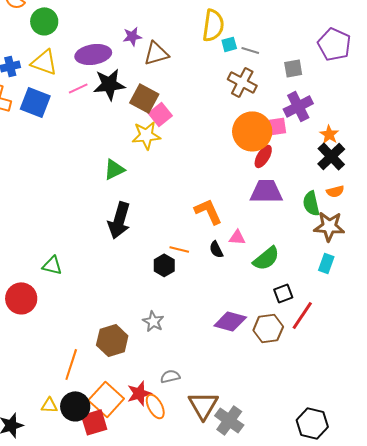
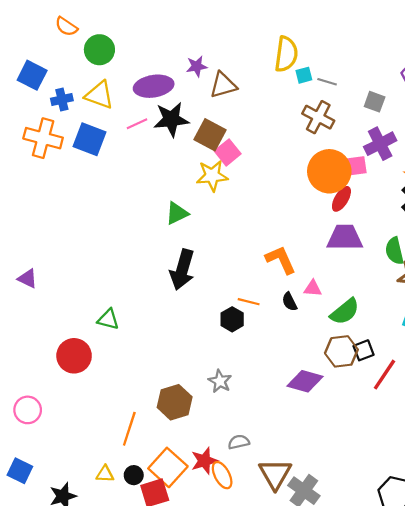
gray square: (293, 68) -> (375, 102), turned 30
brown hexagon: (268, 328) -> (341, 351), moved
black circle: (75, 406) -> (134, 475), size x0.6

